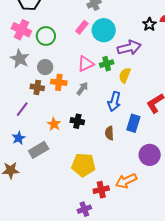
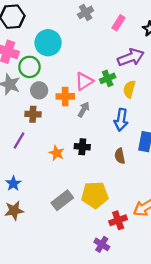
pink rectangle: (82, 27) -> (119, 23), moved
cyan circle: (104, 30) -> (48, 43), moved
green circle: (46, 36) -> (29, 67), moved
orange cross: (59, 82) -> (65, 96), moved
blue star: (19, 138) -> (13, 184), moved
gray rectangle: (39, 150) -> (62, 200), moved
purple cross: (84, 209) -> (102, 244), turned -32

